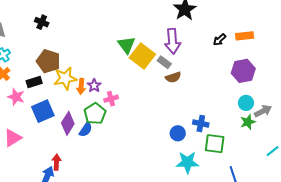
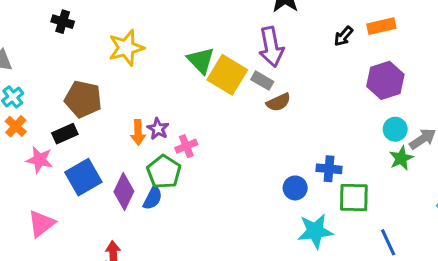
black cross: (42, 22) -> (63, 22), moved
yellow star: (65, 78) -> (126, 48), moved

